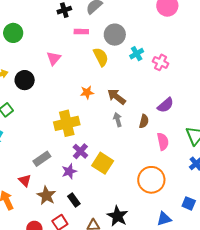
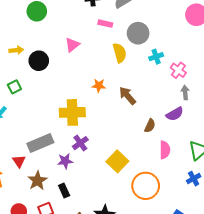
gray arrow: (118, 120) -> (185, 93), moved
gray rectangle: (42, 159) -> (40, 143), size x1.4
yellow square: (103, 163) -> (117, 161), moved

